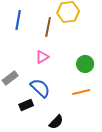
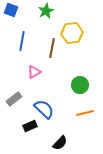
pink triangle: (42, 57) -> (34, 72), moved
green circle: (85, 64) -> (80, 85), moved

